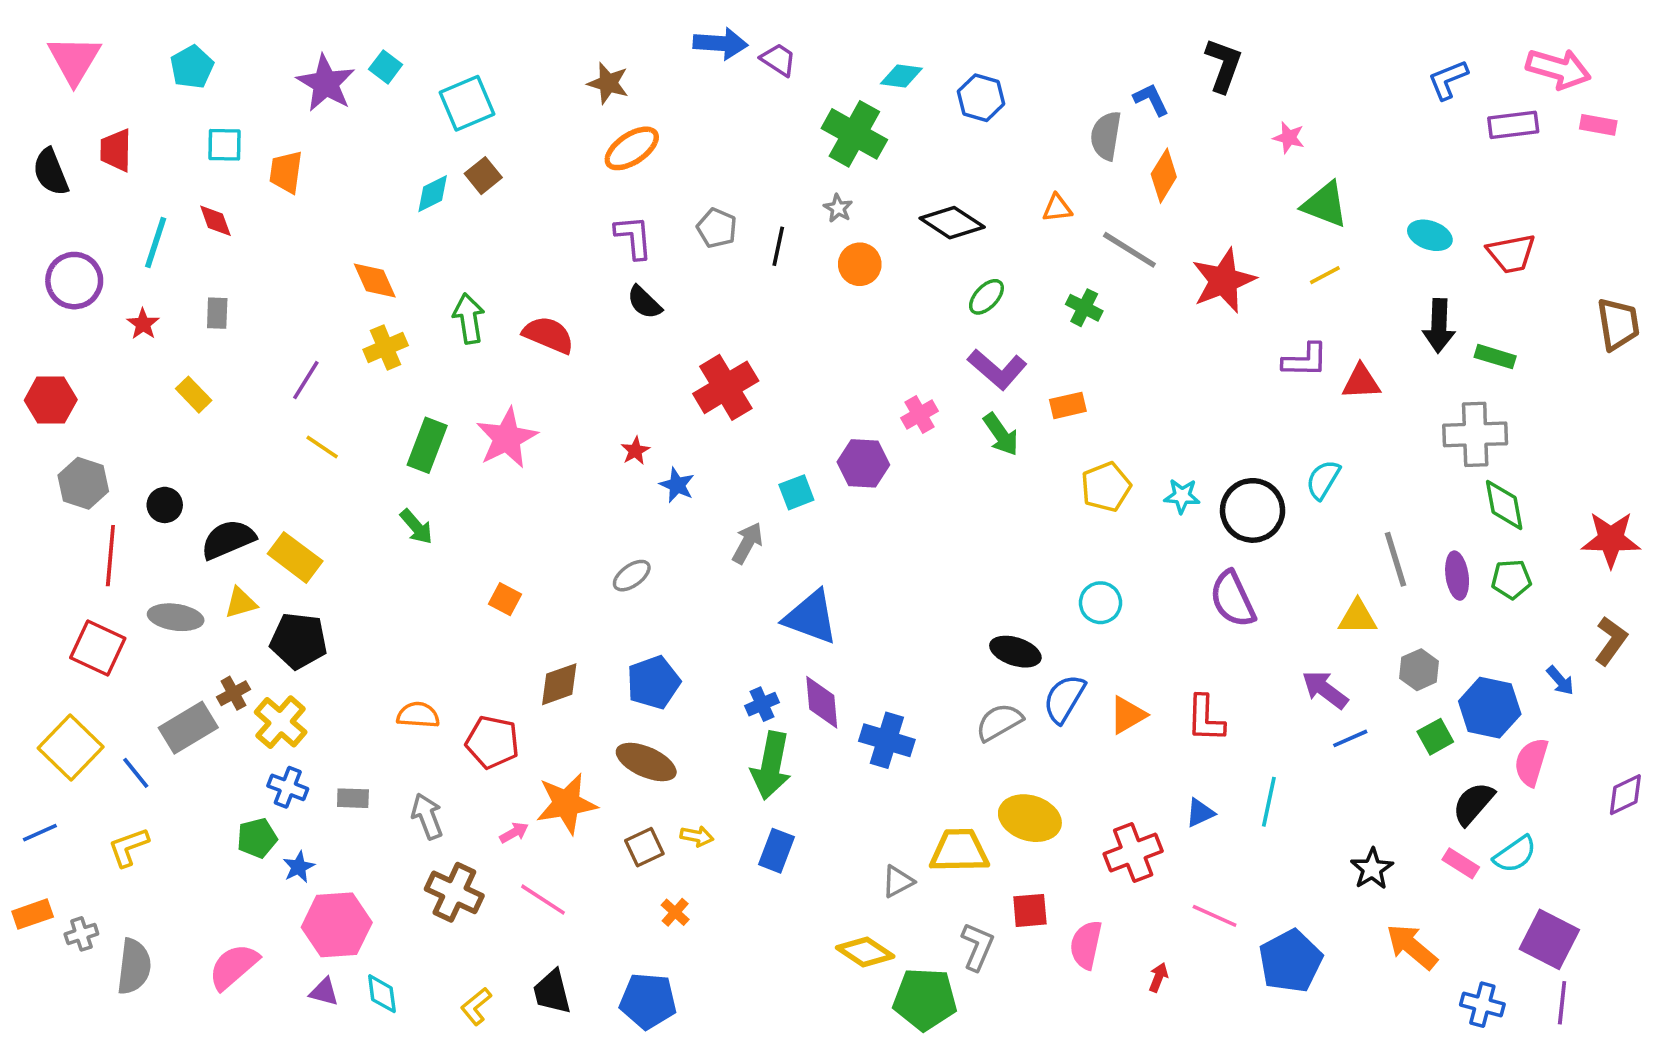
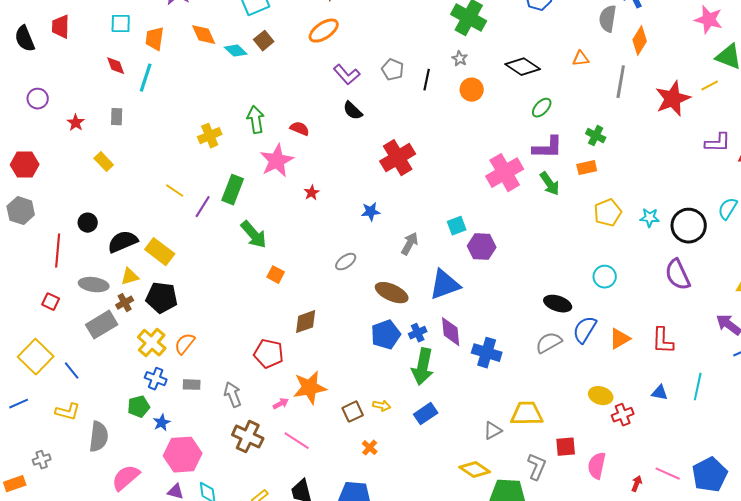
pink star: (1289, 138) -> (709, 20), size x1.6
orange ellipse: (632, 148) -> (324, 31), moved
cyan diamond: (433, 194) -> (236, 51), turned 70
purple L-shape: (634, 237) -> (347, 75), turned 144
cyan line: (156, 243) -> (146, 78), moved
gray line: (1129, 250) -> (621, 82), turned 68
yellow line: (1325, 275) -> (710, 86), moved
purple circle: (74, 281) -> (38, 99), size x0.7
orange diamond: (375, 281) -> (204, 35), moved
green cross: (1084, 308) -> (596, 136), moved
red semicircle: (548, 335) -> (300, 129), size x0.7
purple L-shape: (997, 369) -> (548, 148), turned -40
purple line: (306, 380) -> (203, 207), moved
pink cross: (919, 414) -> (505, 173), size x1.8
pink star: (507, 438) -> (277, 161), moved
red star: (635, 451) -> (312, 193), moved
purple hexagon: (863, 463) -> (482, 247), moved
gray hexagon: (83, 483) -> (21, 211), moved
blue star: (677, 485) -> (371, 212), turned -30
cyan square: (796, 492) -> (457, 226), moved
green arrow: (416, 527) -> (254, 235), moved, size x1.4
blue triangle: (811, 617) -> (445, 285), turned -40
red square: (98, 648) -> (51, 302), size x0.6
blue pentagon: (653, 682) -> (386, 335), moved
brown cross: (233, 693) -> (125, 303), moved
orange semicircle: (418, 715) -> (185, 344), moved, turned -55
gray rectangle: (188, 728) -> (102, 325), moved
brown ellipse: (646, 762) -> (392, 293), moved
blue triangle: (1200, 813) -> (660, 393), turned 36
yellow ellipse: (1030, 818) -> (601, 396), moved, size x0.7
yellow L-shape: (129, 847) -> (68, 412), turned -145
blue rectangle: (776, 851) -> (426, 414), turned 35
red cross: (1133, 853) -> (623, 415), size x0.7
orange rectangle: (33, 914) -> (15, 484), moved
pink line: (1215, 916) -> (668, 474), moved
gray semicircle: (134, 967) -> (99, 437), moved

